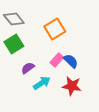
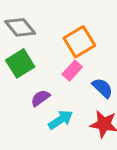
pink rectangle: (57, 60) -> (72, 71), moved

